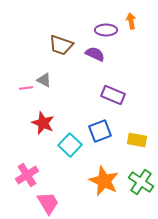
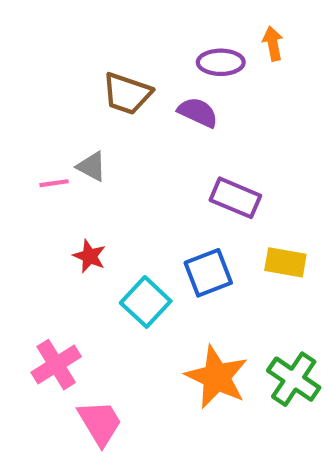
red star: (43, 123) -> (89, 256), size x0.7
yellow rectangle: (137, 140) -> (285, 262), moved

